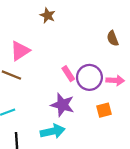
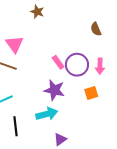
pink triangle: (20, 51) -> (14, 44), turned -30
pink arrow: (115, 80) -> (100, 66), turned 91

